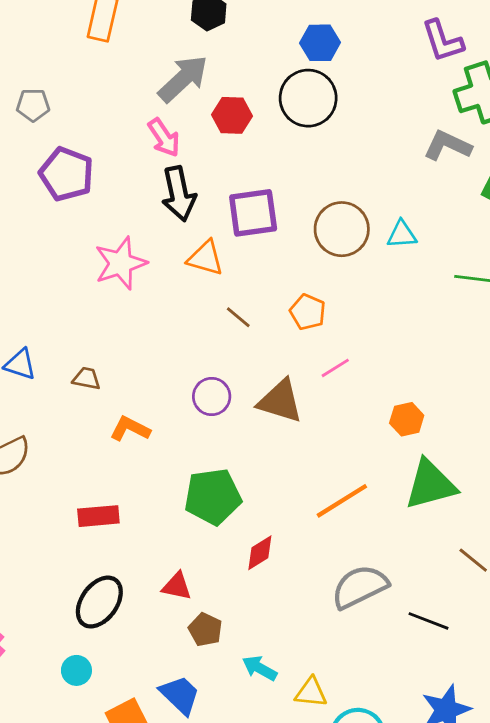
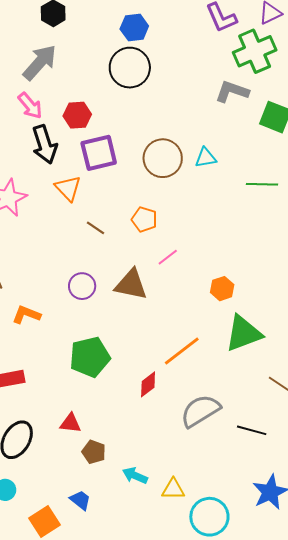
red hexagon: (232, 115) -> (77, 115), moved
orange triangle: (205, 258) -> (68, 188), turned 36
red diamond: (260, 553) -> (148, 384), moved
blue trapezoid: (180, 695) -> (80, 500), size x0.7

